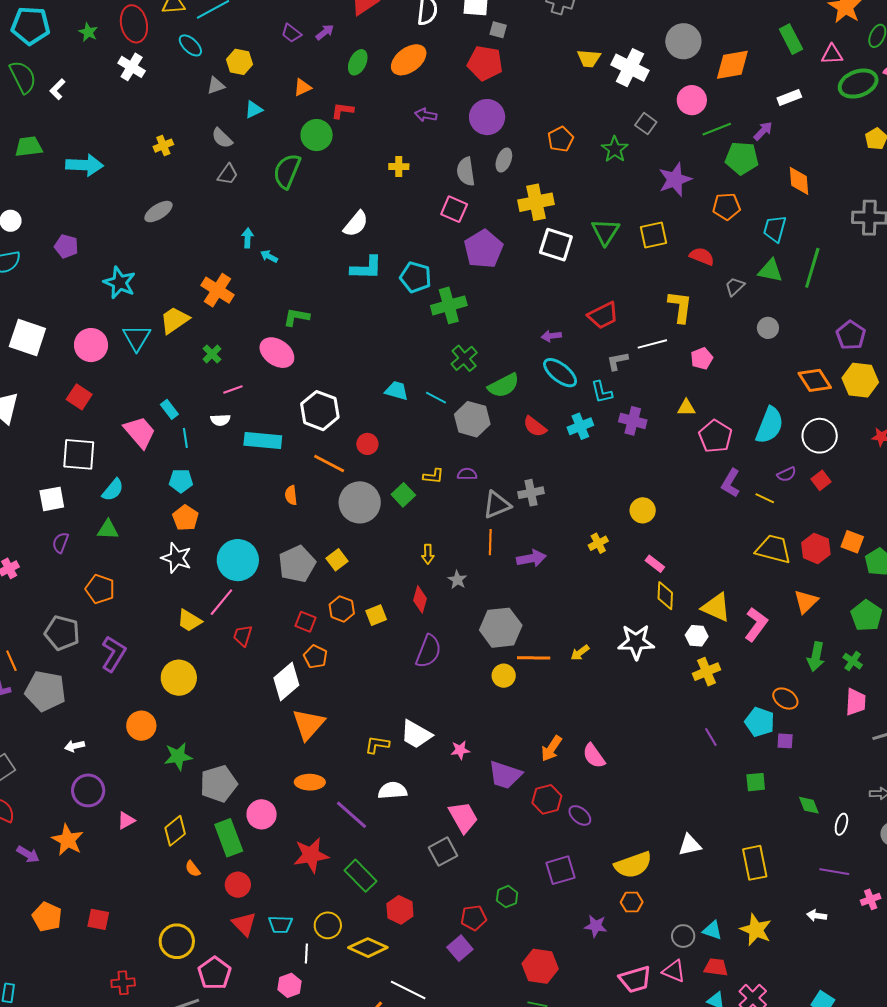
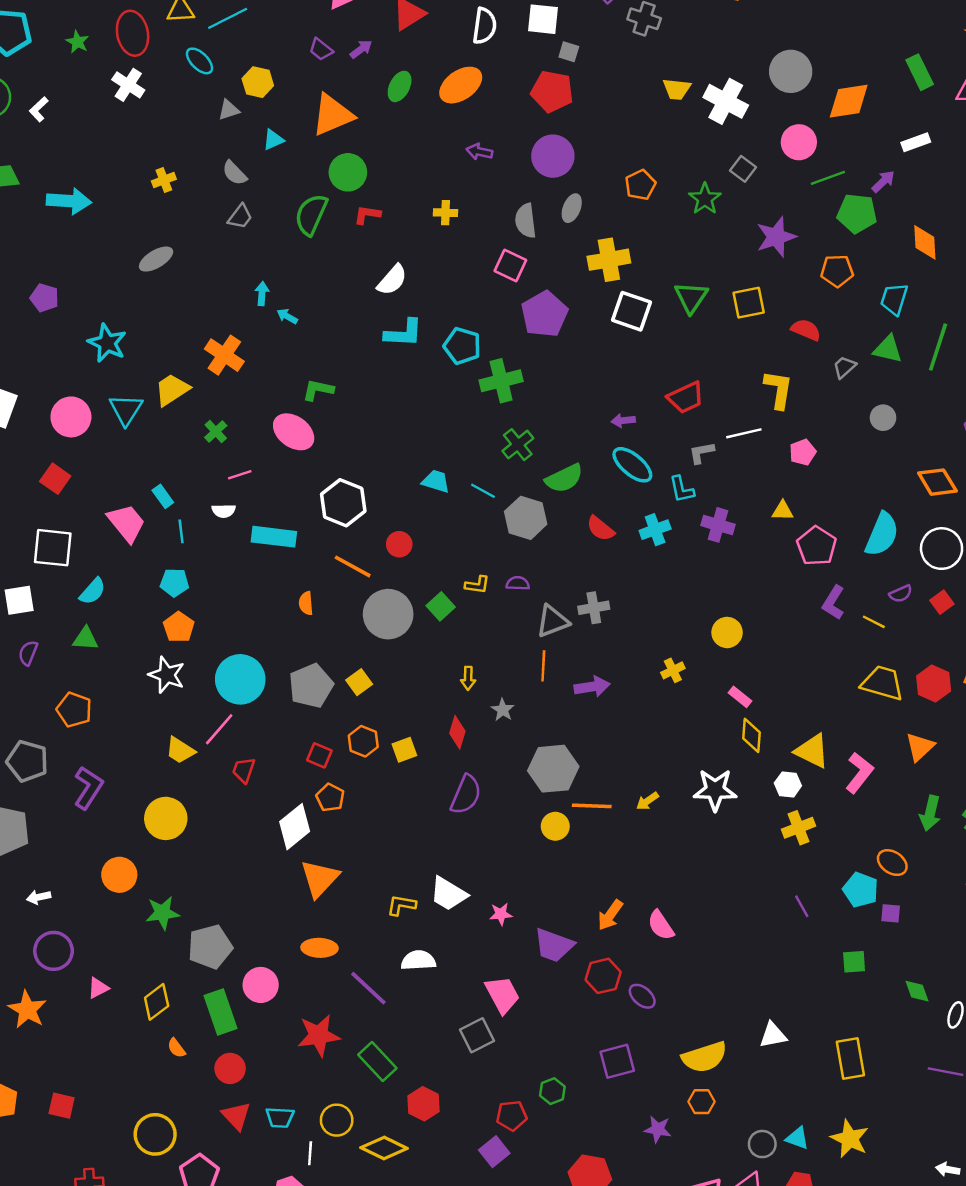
orange triangle: (302, 87) -> (332, 115), size x2.0
red L-shape: (342, 111) -> (367, 215), moved
white arrow: (817, 916) -> (948, 1169), moved

